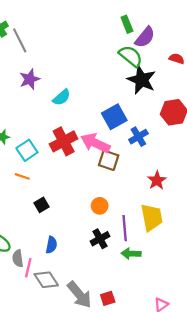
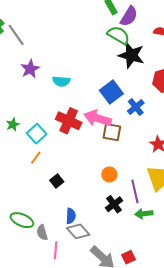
cyan semicircle: (62, 97) -> (61, 81), turned 54
red cross: (64, 141) -> (69, 121), turned -30
orange line: (22, 176) -> (36, 158), turned -64
pink line: (28, 268) -> (56, 250), moved
gray diamond: (46, 280) -> (78, 231), moved

